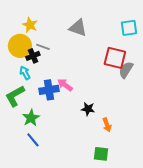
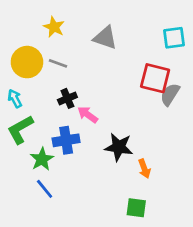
yellow star: (30, 25) -> (54, 27), moved
black cross: (33, 56) -> (67, 98), moved
cyan arrow: (25, 73) -> (15, 98), moved
blue cross: (49, 90) -> (66, 140), moved
black star: (88, 109) -> (119, 147), size x1.5

